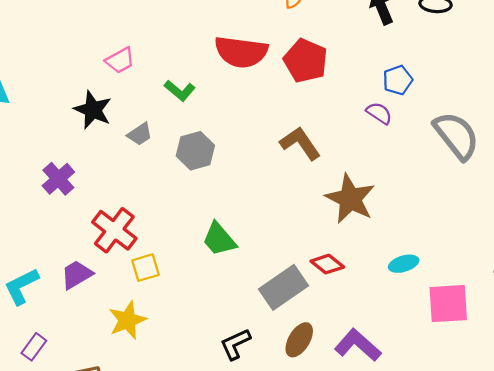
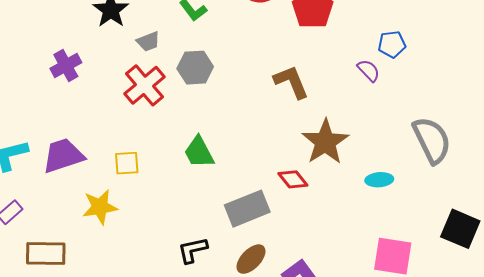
gray semicircle: (456, 136) -> (432, 140), moved
red cross: (114, 230) -> (144, 85), moved
red diamond: (327, 264) -> (293, 179), moved
cyan ellipse: (404, 264) -> (379, 180), moved
purple trapezoid: (77, 275) -> (63, 156), size x1.4

